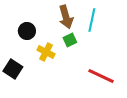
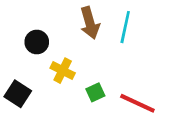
green square: (70, 40) -> (95, 92), moved

